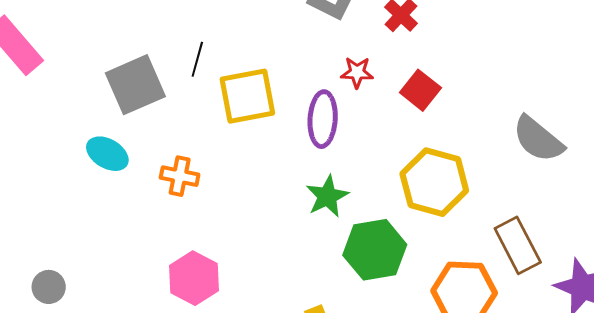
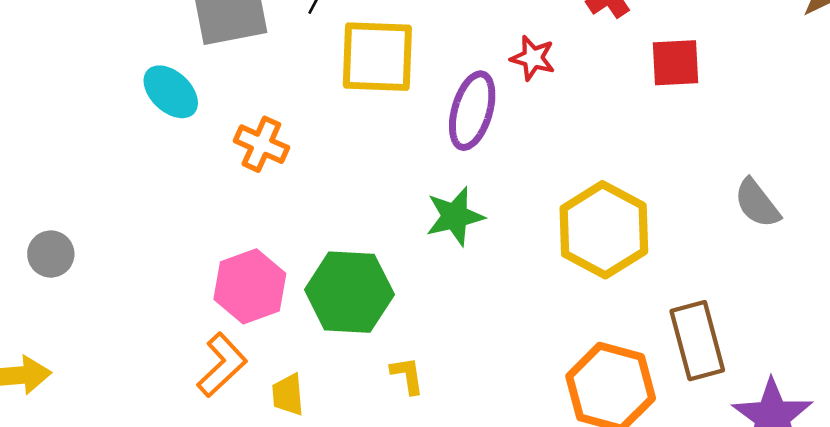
red square: (420, 90) -> (676, 63), moved, turned 36
gray semicircle: (538, 139) -> (757, 203), size x0.7
green hexagon: (375, 250) -> (349, 292), moved

